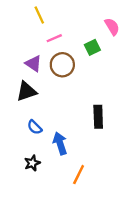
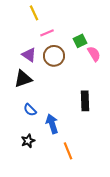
pink semicircle: (112, 27) -> (94, 54), moved
orange line: (79, 175) -> (68, 151), turned -48

